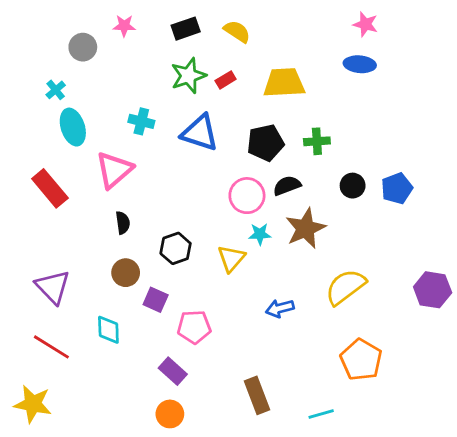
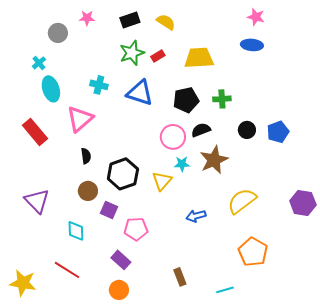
black hexagon: (176, 248) -> (123, 174), size x1.4
red line: (51, 347) -> (67, 270), moved
brown rectangle: (257, 395) -> (180, 277), size x0.7

